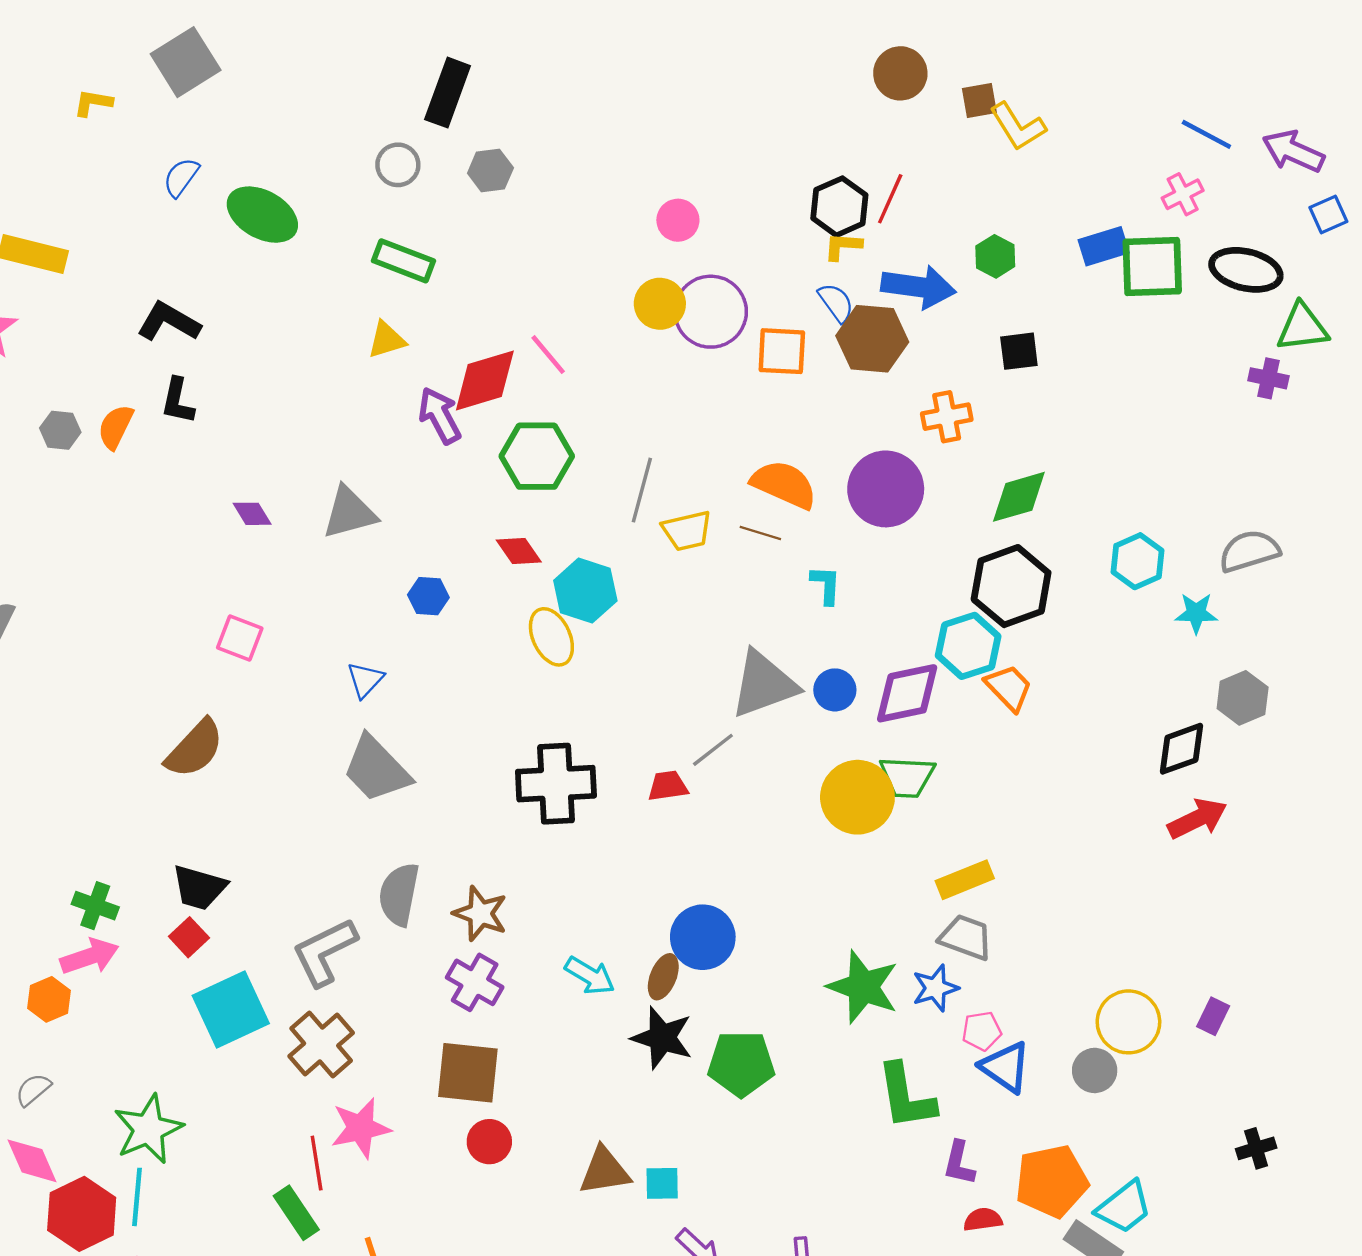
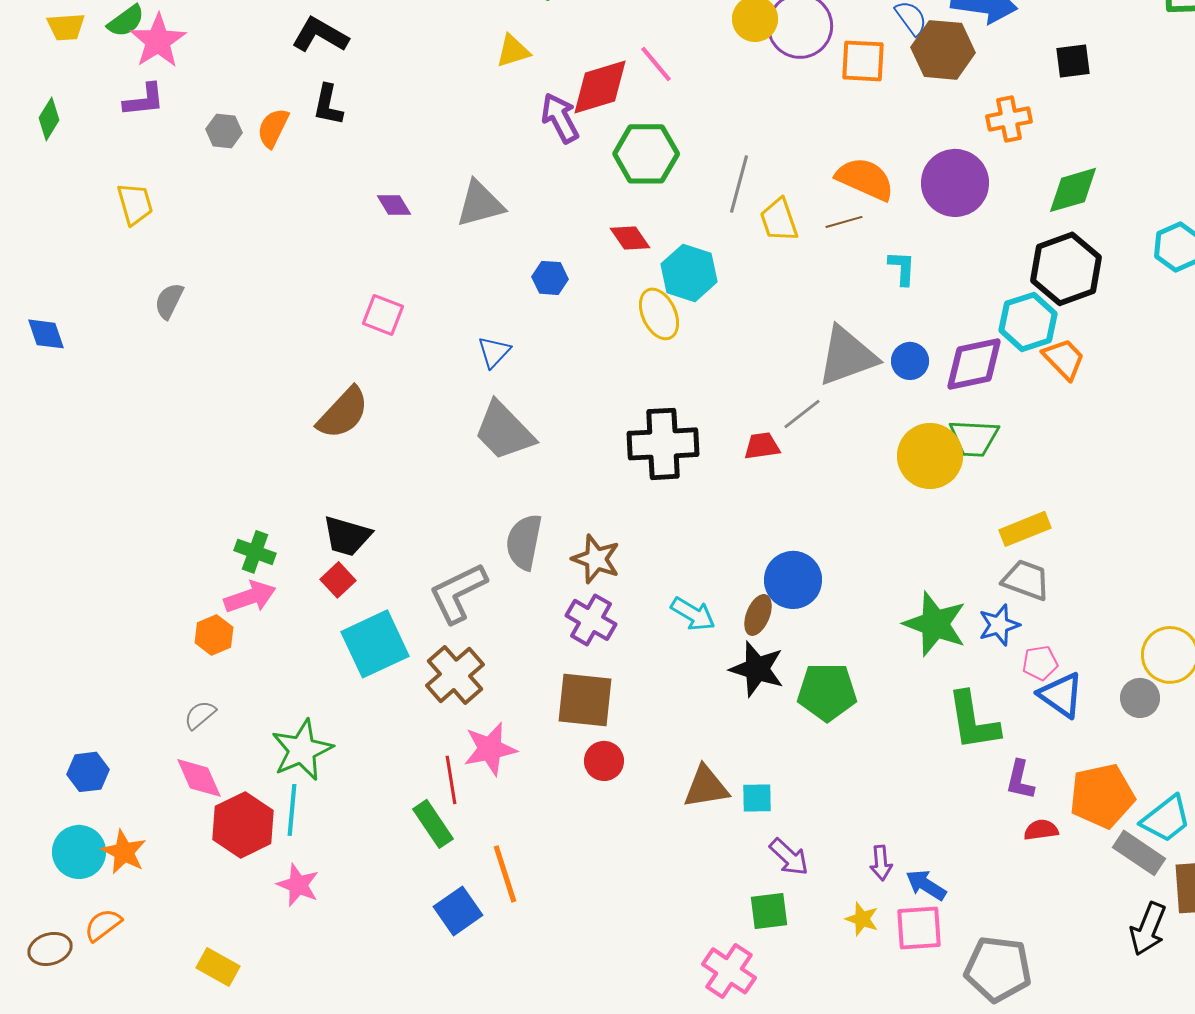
yellow trapezoid: (687, 531) -> (779, 220), turned 84
brown line: (760, 533) -> (844, 222), turned -33

